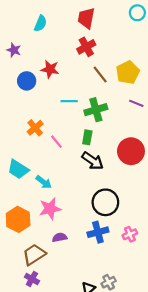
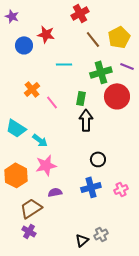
green cross: (96, 110) -> (101, 72), moved
red circle: (131, 151) -> (117, 96), moved
black arrow: (93, 161) -> (86, 120), turned -125
black circle: (105, 202) -> (98, 159), size x0.6

